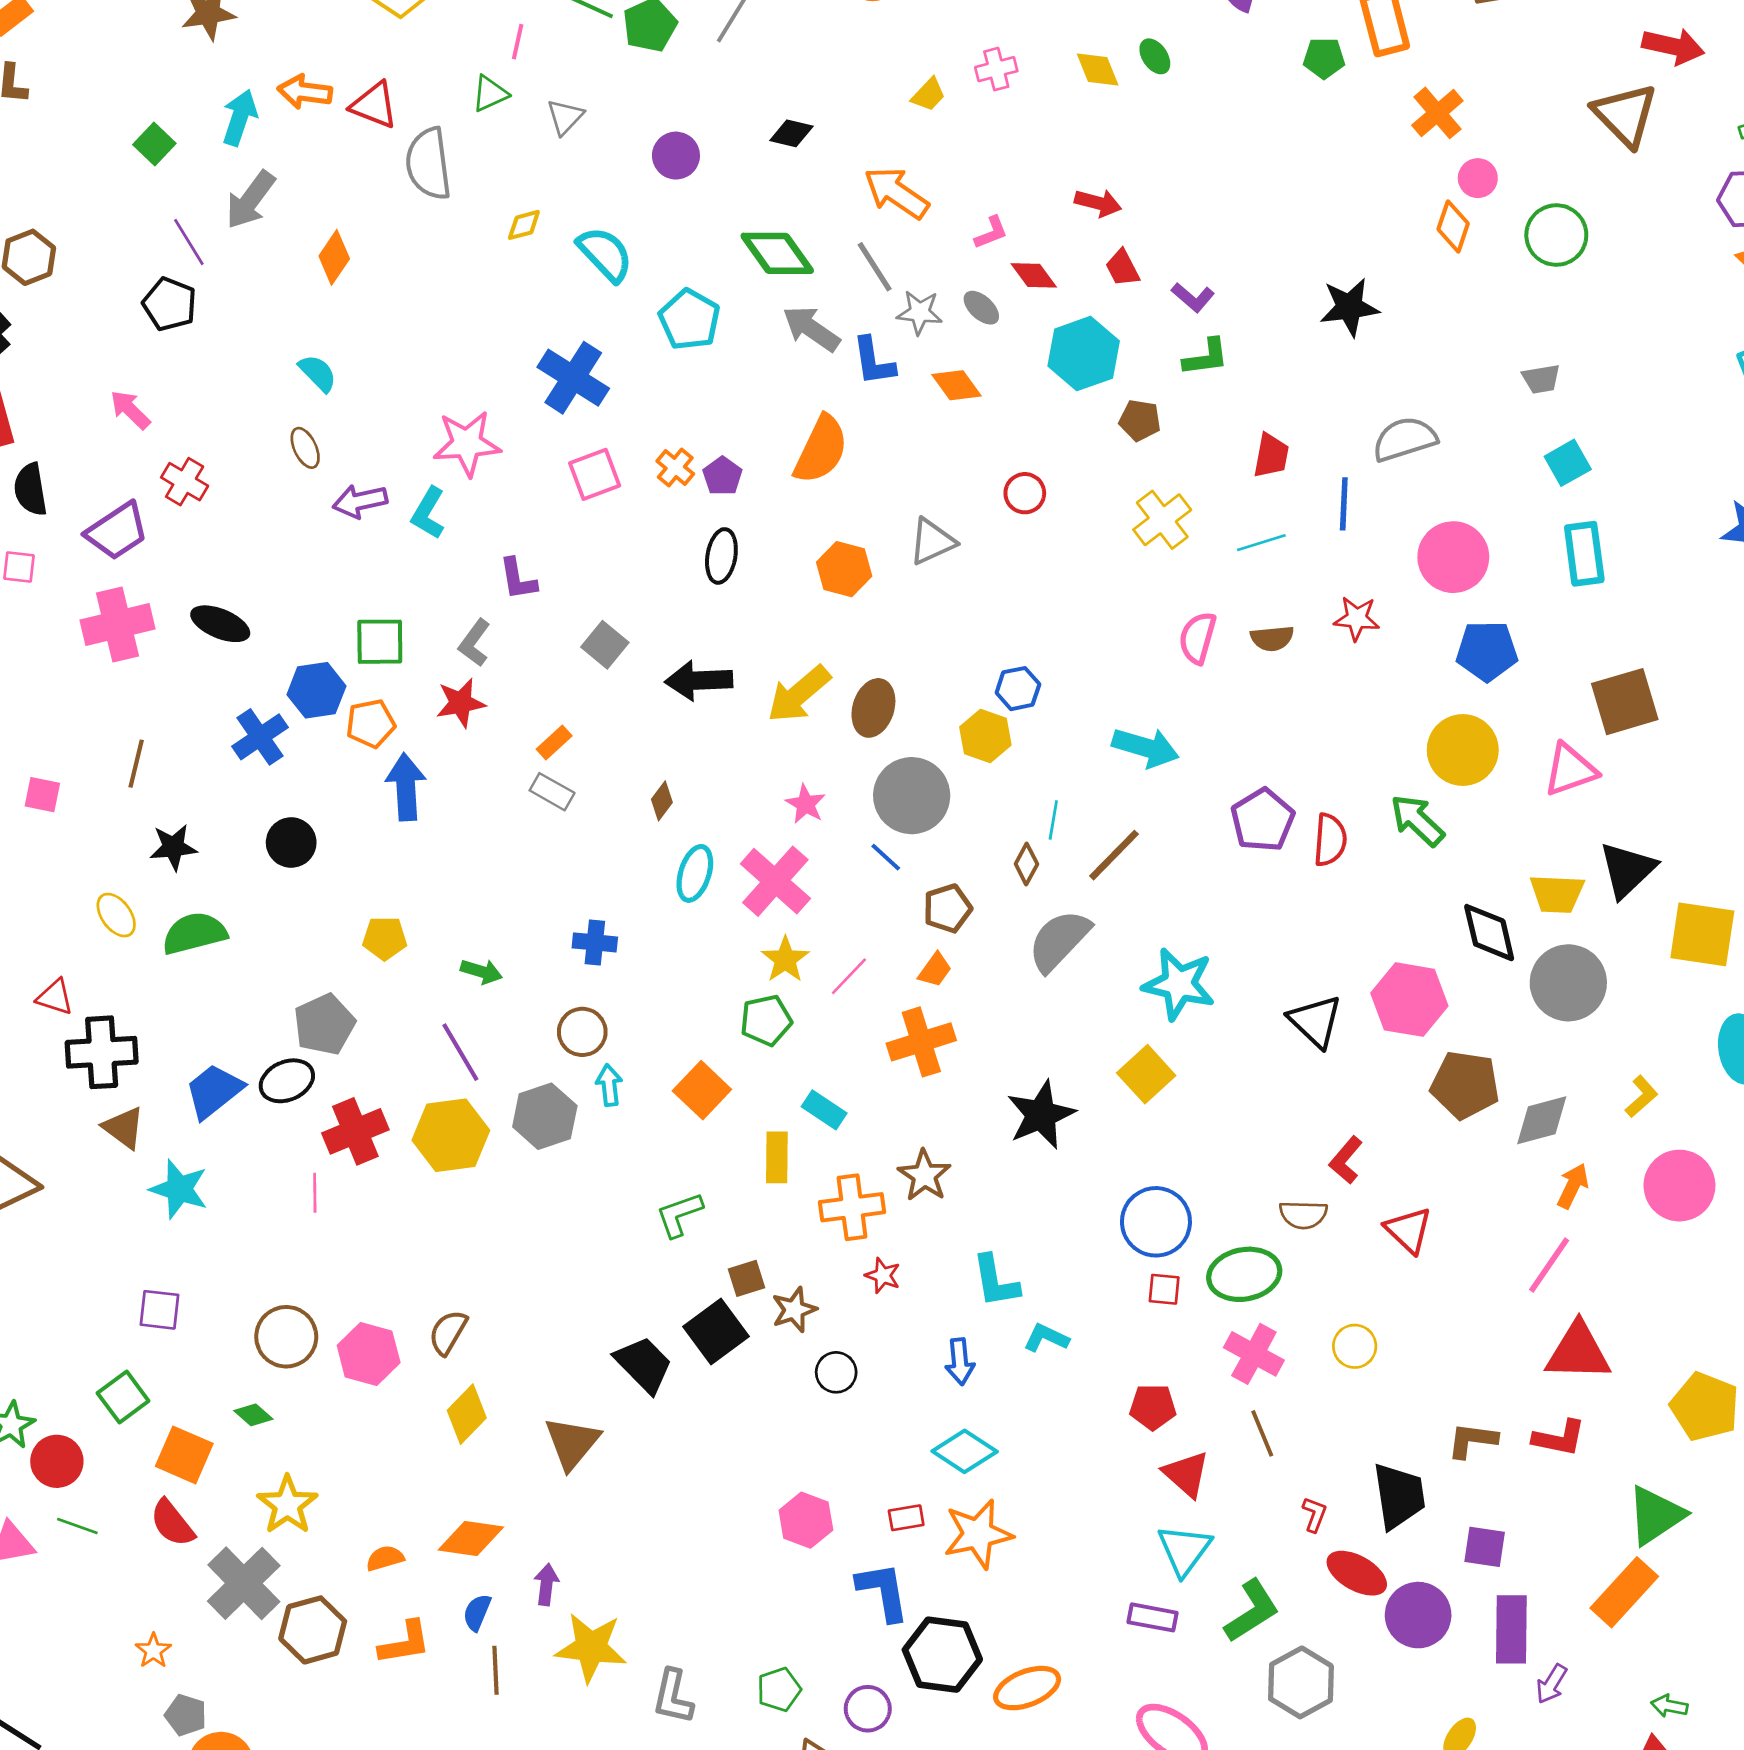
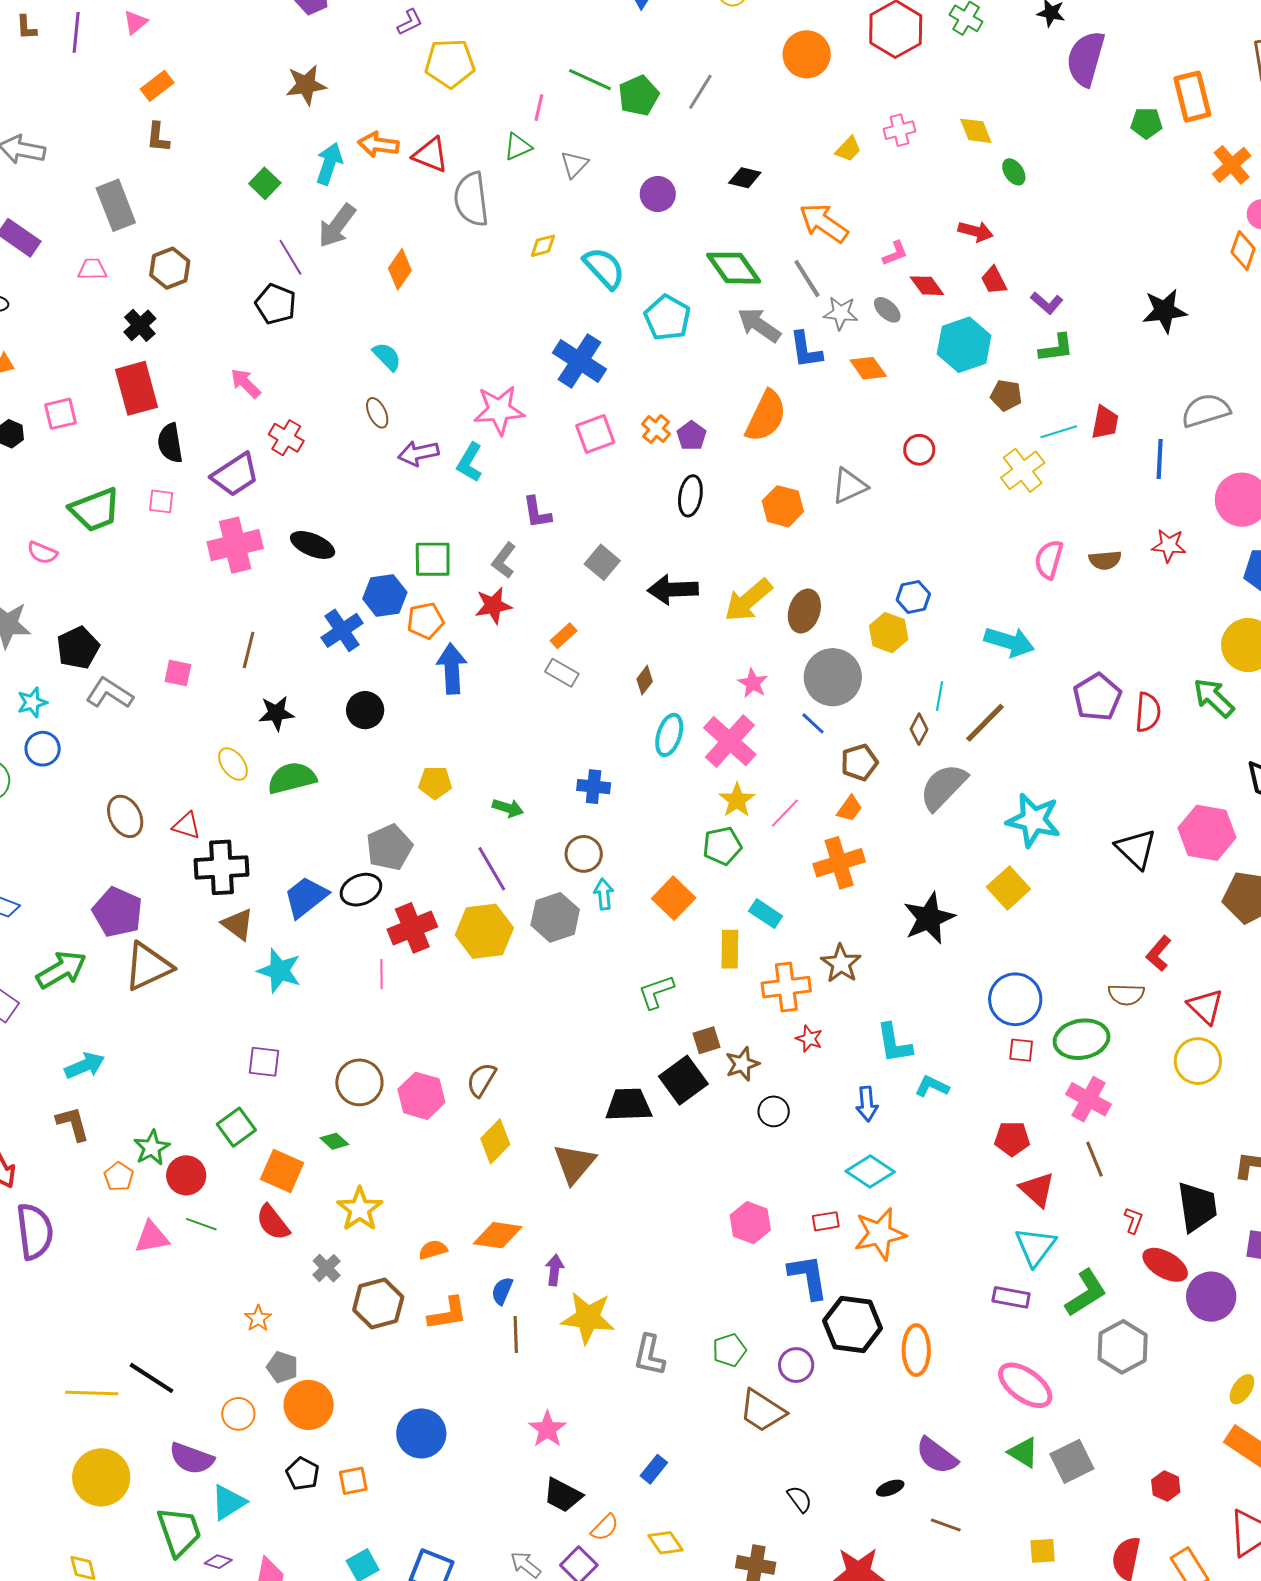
green ellipse: (1155, 56) -> (1014, 172), moved
cyan line: (1261, 543) -> (1059, 432), moved
yellow circle: (1355, 1346) -> (1198, 1061), moved, size x1.4
black trapezoid: (644, 1364) -> (629, 1105), turned -48
gray cross: (244, 1583) -> (327, 1268), size x0.5
orange ellipse: (1027, 1688) -> (916, 1350), turned -69

